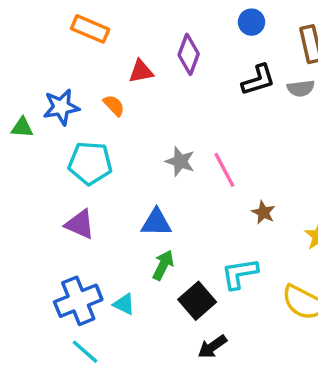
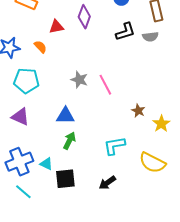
brown star: (263, 212) -> (138, 111), moved
black square: (197, 301) -> (65, 179), moved, turned 35
black arrow: (212, 347) -> (107, 183), moved

